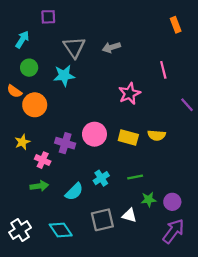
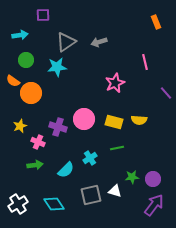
cyan arrow: (22, 39) -> (20, 35), turned 49
gray triangle: (74, 47) -> (66, 42), turned 30
green line: (135, 177) -> (117, 148), moved

